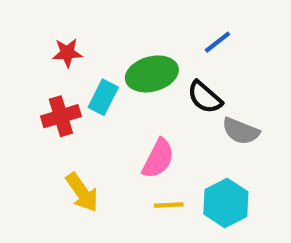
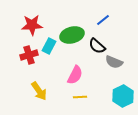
red star: (67, 53) -> (32, 25), size x1.5
cyan hexagon: (226, 203) -> (123, 96), moved

